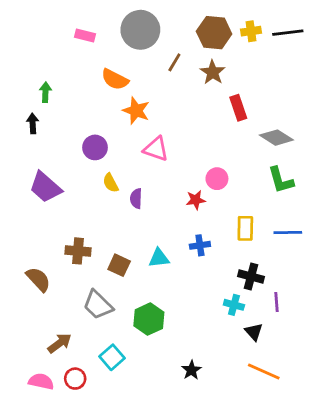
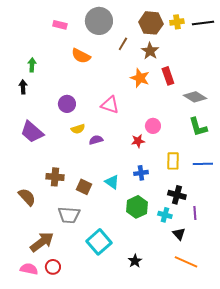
orange star: (136, 111) -> (140, 78), moved
yellow semicircle: (111, 183) -> (78, 129), turned -80
purple semicircle: (136, 199) -> (96, 140), turned 72
cyan triangle: (159, 258) -> (112, 182), turned 42
gray trapezoid: (98, 305) -> (69, 215), turned -40
green hexagon: (149, 319) -> (137, 207), moved
brown arrow: (60, 343) -> (42, 242), size x1.4
cyan square: (112, 357) -> (99, 242), moved, size x1.4

